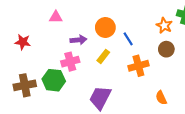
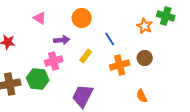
pink triangle: (56, 17) -> (40, 18), turned 32
orange circle: (105, 27) -> (82, 18), moved
brown circle: (166, 49) -> (145, 58), moved

